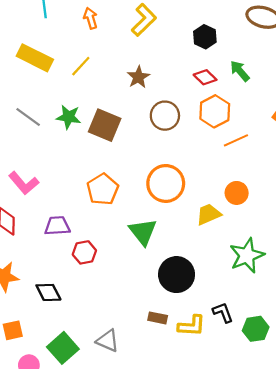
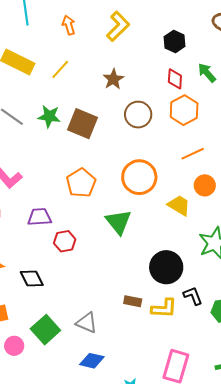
red diamond: (205, 77) -> (175, 79), turned 50
orange line: (236, 140) -> (193, 154), moved
yellow trapezoid: (209, 214) -> (179, 205), turned 55
black circle: (177, 275) -> (166, 267), moved

